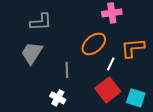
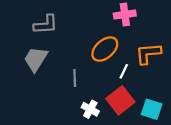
white cross: (58, 98) -> (90, 109), moved

